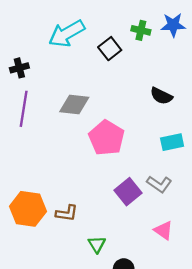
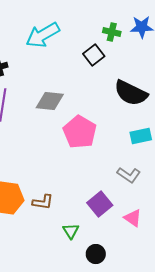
black square: (110, 49) -> (94, 55), moved
black semicircle: (161, 96) -> (131, 93), size x1.6
purple square: (128, 192) -> (100, 204), moved

